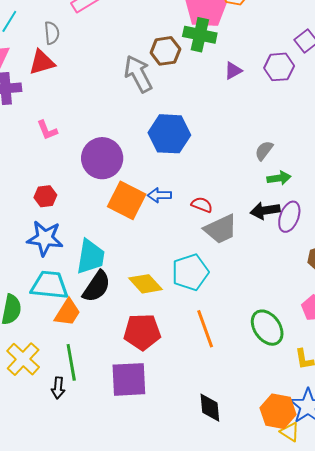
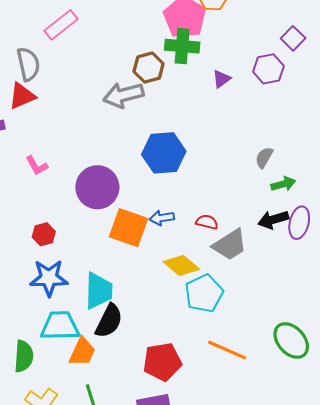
gray semicircle: (52, 33) -> (28, 64), size x1.4
gray arrow: (138, 74) -> (123, 95), turned -69
yellow diamond: (146, 284) -> (181, 265), moved
orange line: (205, 329) -> (227, 350), turned -39

